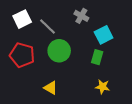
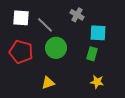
white square: (22, 19) -> (21, 18), turned 30
cyan square: (104, 35) -> (98, 33), turned 30
yellow triangle: (51, 88) -> (48, 83), turned -48

